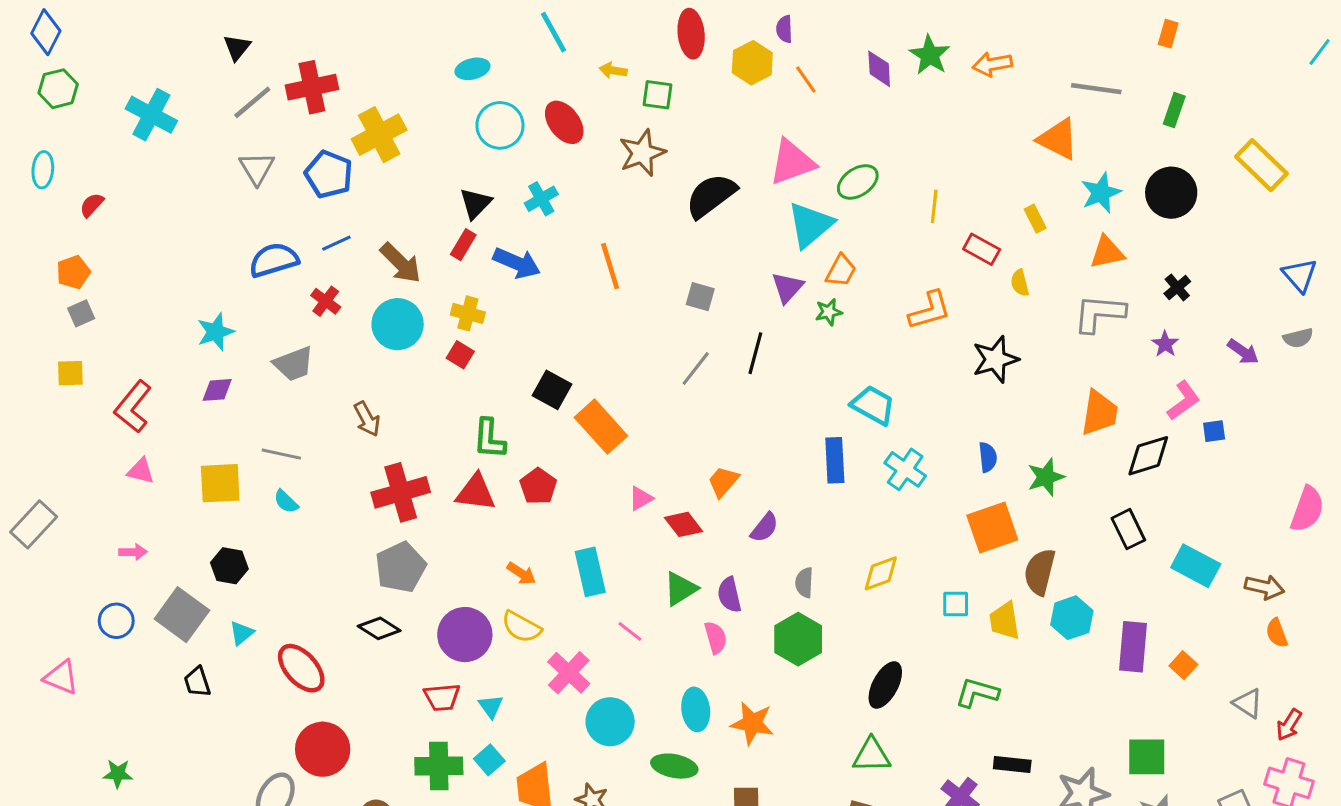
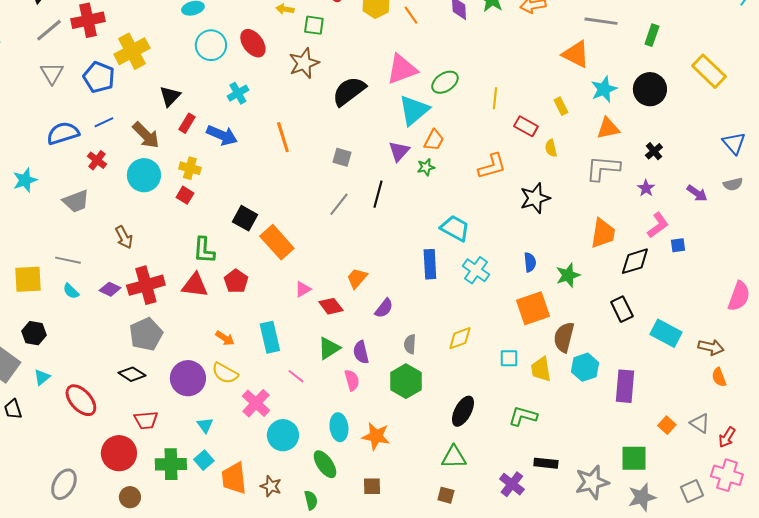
black triangle: (476, 203) -> (170, 96), moved
purple diamond: (217, 390) -> (110, 289), moved, turned 30
orange square: (1183, 665) -> (667, 425), moved
red trapezoid: (442, 697) -> (146, 420), moved
red circle: (323, 749) -> (119, 453), moved
green ellipse: (674, 766) -> (325, 464), turned 44

